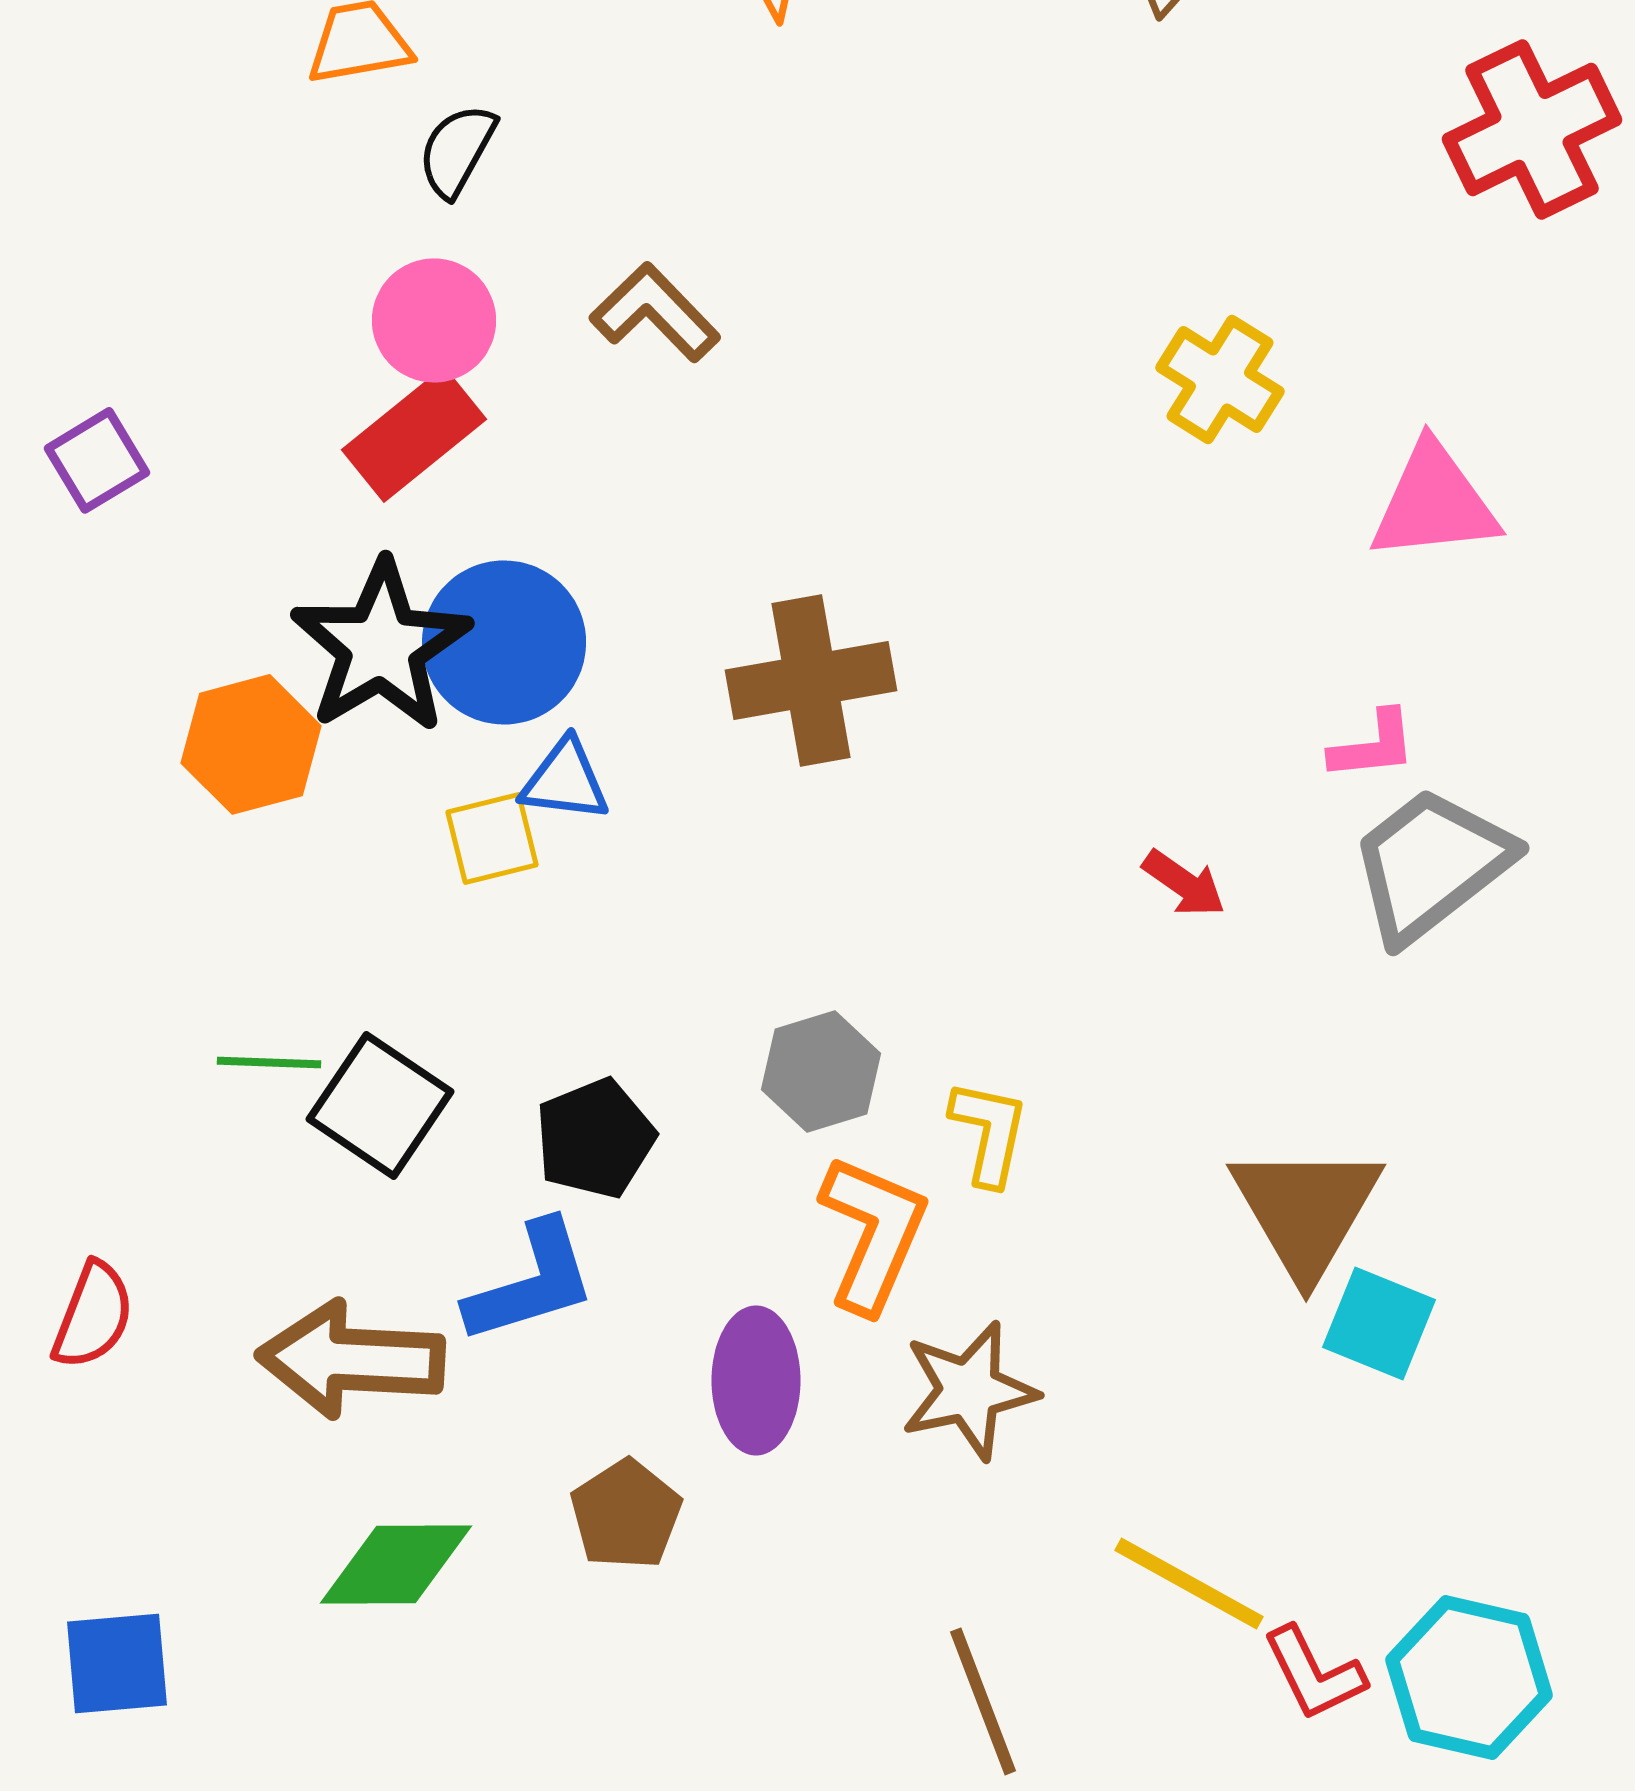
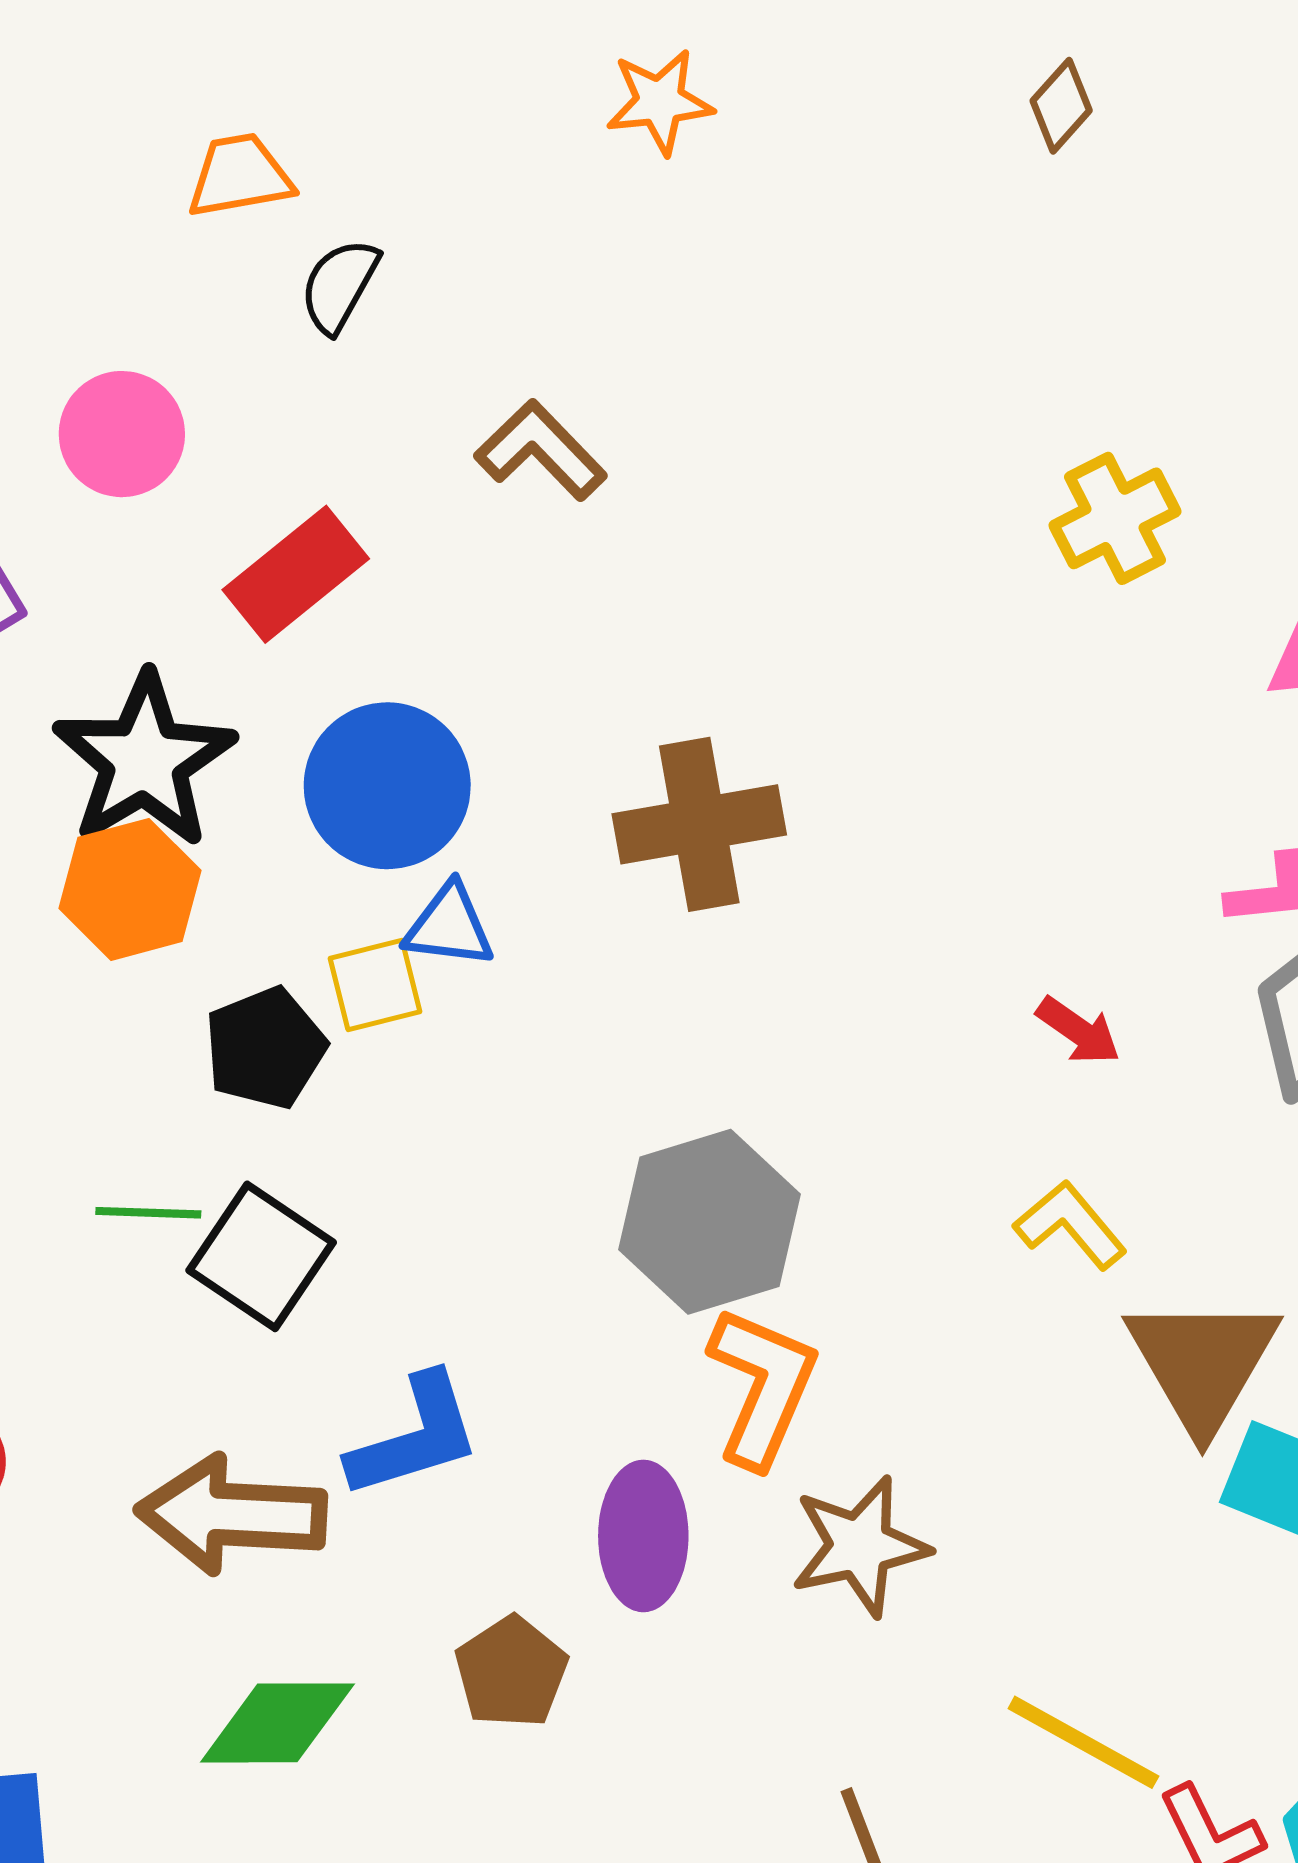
pink circle: (434, 320) -> (122, 434), moved
yellow cross: (1220, 379) -> (1115, 518), turned 31
black star: (381, 646) -> (144, 760), moved
gray hexagon: (821, 1071) -> (709, 1222), size x1.5
yellow L-shape: (989, 1132) -> (1070, 1225), moved, turned -52
black pentagon: (595, 1138) -> (265, 1048), moved

